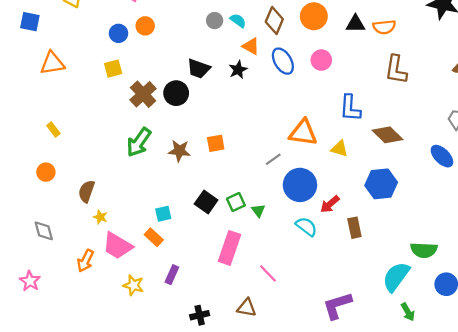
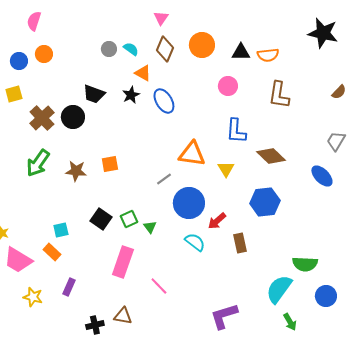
pink circle: (321, 60) -> (228, 86), moved
blue ellipse: (283, 61) -> (164, 101), moved
yellow triangle: (339, 149) -> (226, 169), turned 42
brown triangle: (247, 308) -> (123, 316), moved

